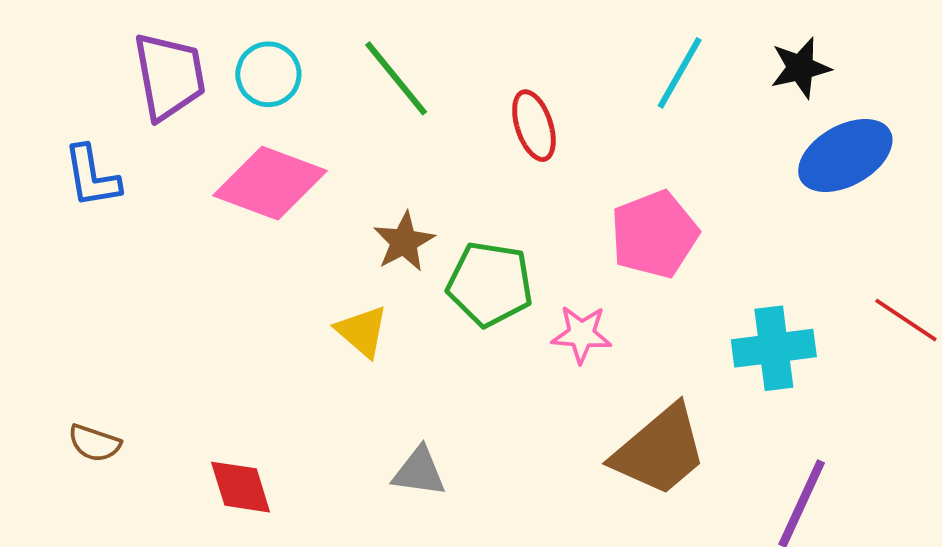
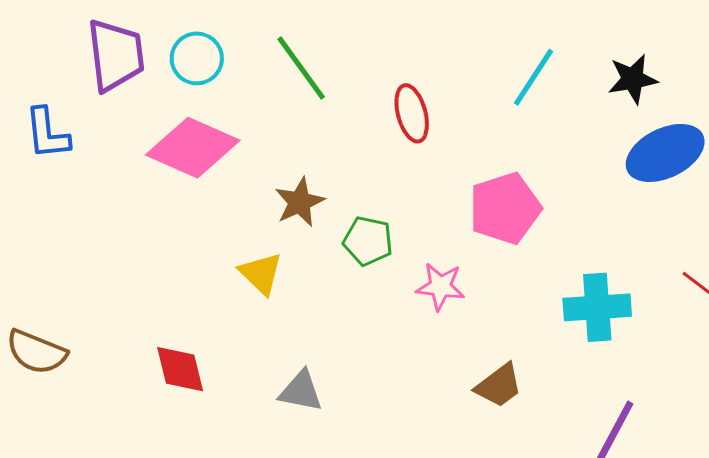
green pentagon: (490, 284) -> (368, 241), size x0.7
brown semicircle: (94, 443) -> (36, 352), size x1.4
brown trapezoid: (660, 451) -> (499, 386), size x0.6
red diamond: (241, 487) -> (180, 369), moved

